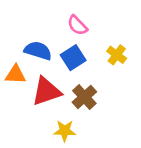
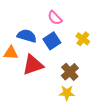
brown cross: (84, 97) -> (70, 72), moved
yellow star: (65, 131) -> (67, 93), moved

